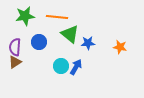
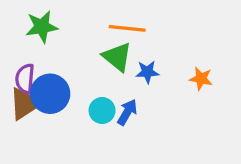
orange line: (57, 17) -> (127, 28), moved
blue circle: (39, 42) -> (50, 94), moved, size x1.5
brown triangle: (15, 62) -> (25, 104), size x1.5

